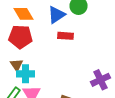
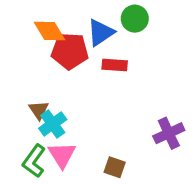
red pentagon: (20, 37) -> (70, 51), moved
cyan cross: (26, 74) -> (53, 124), turned -36

